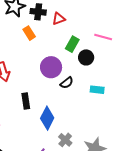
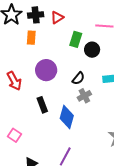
orange rectangle: (29, 33) -> (31, 38), turned 48
purple circle: (51, 67) -> (46, 70), moved
gray cross: (65, 140) -> (84, 96), moved, turned 32

